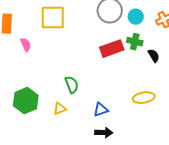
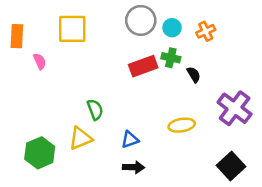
green hexagon: (26, 101) -> (40, 153), moved
yellow triangle: (60, 109) -> (81, 138), size x1.5

